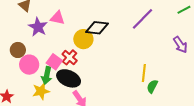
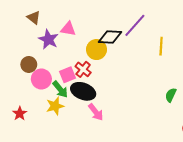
purple line: (142, 19) -> (135, 25), moved
pink square: (54, 62) -> (67, 75), turned 35
yellow line: (144, 73) -> (161, 46), moved
green arrow: (47, 75) -> (60, 89), turned -48

